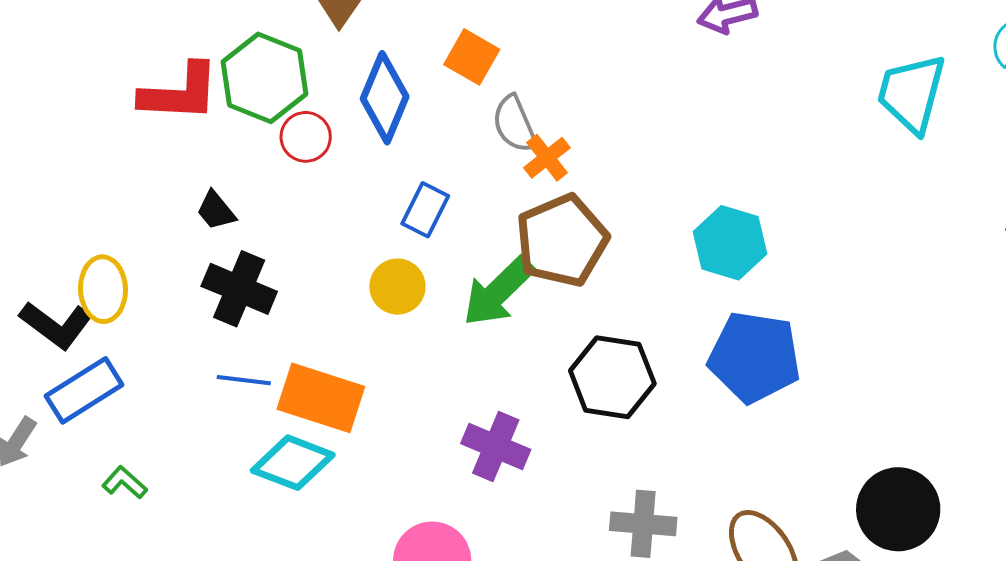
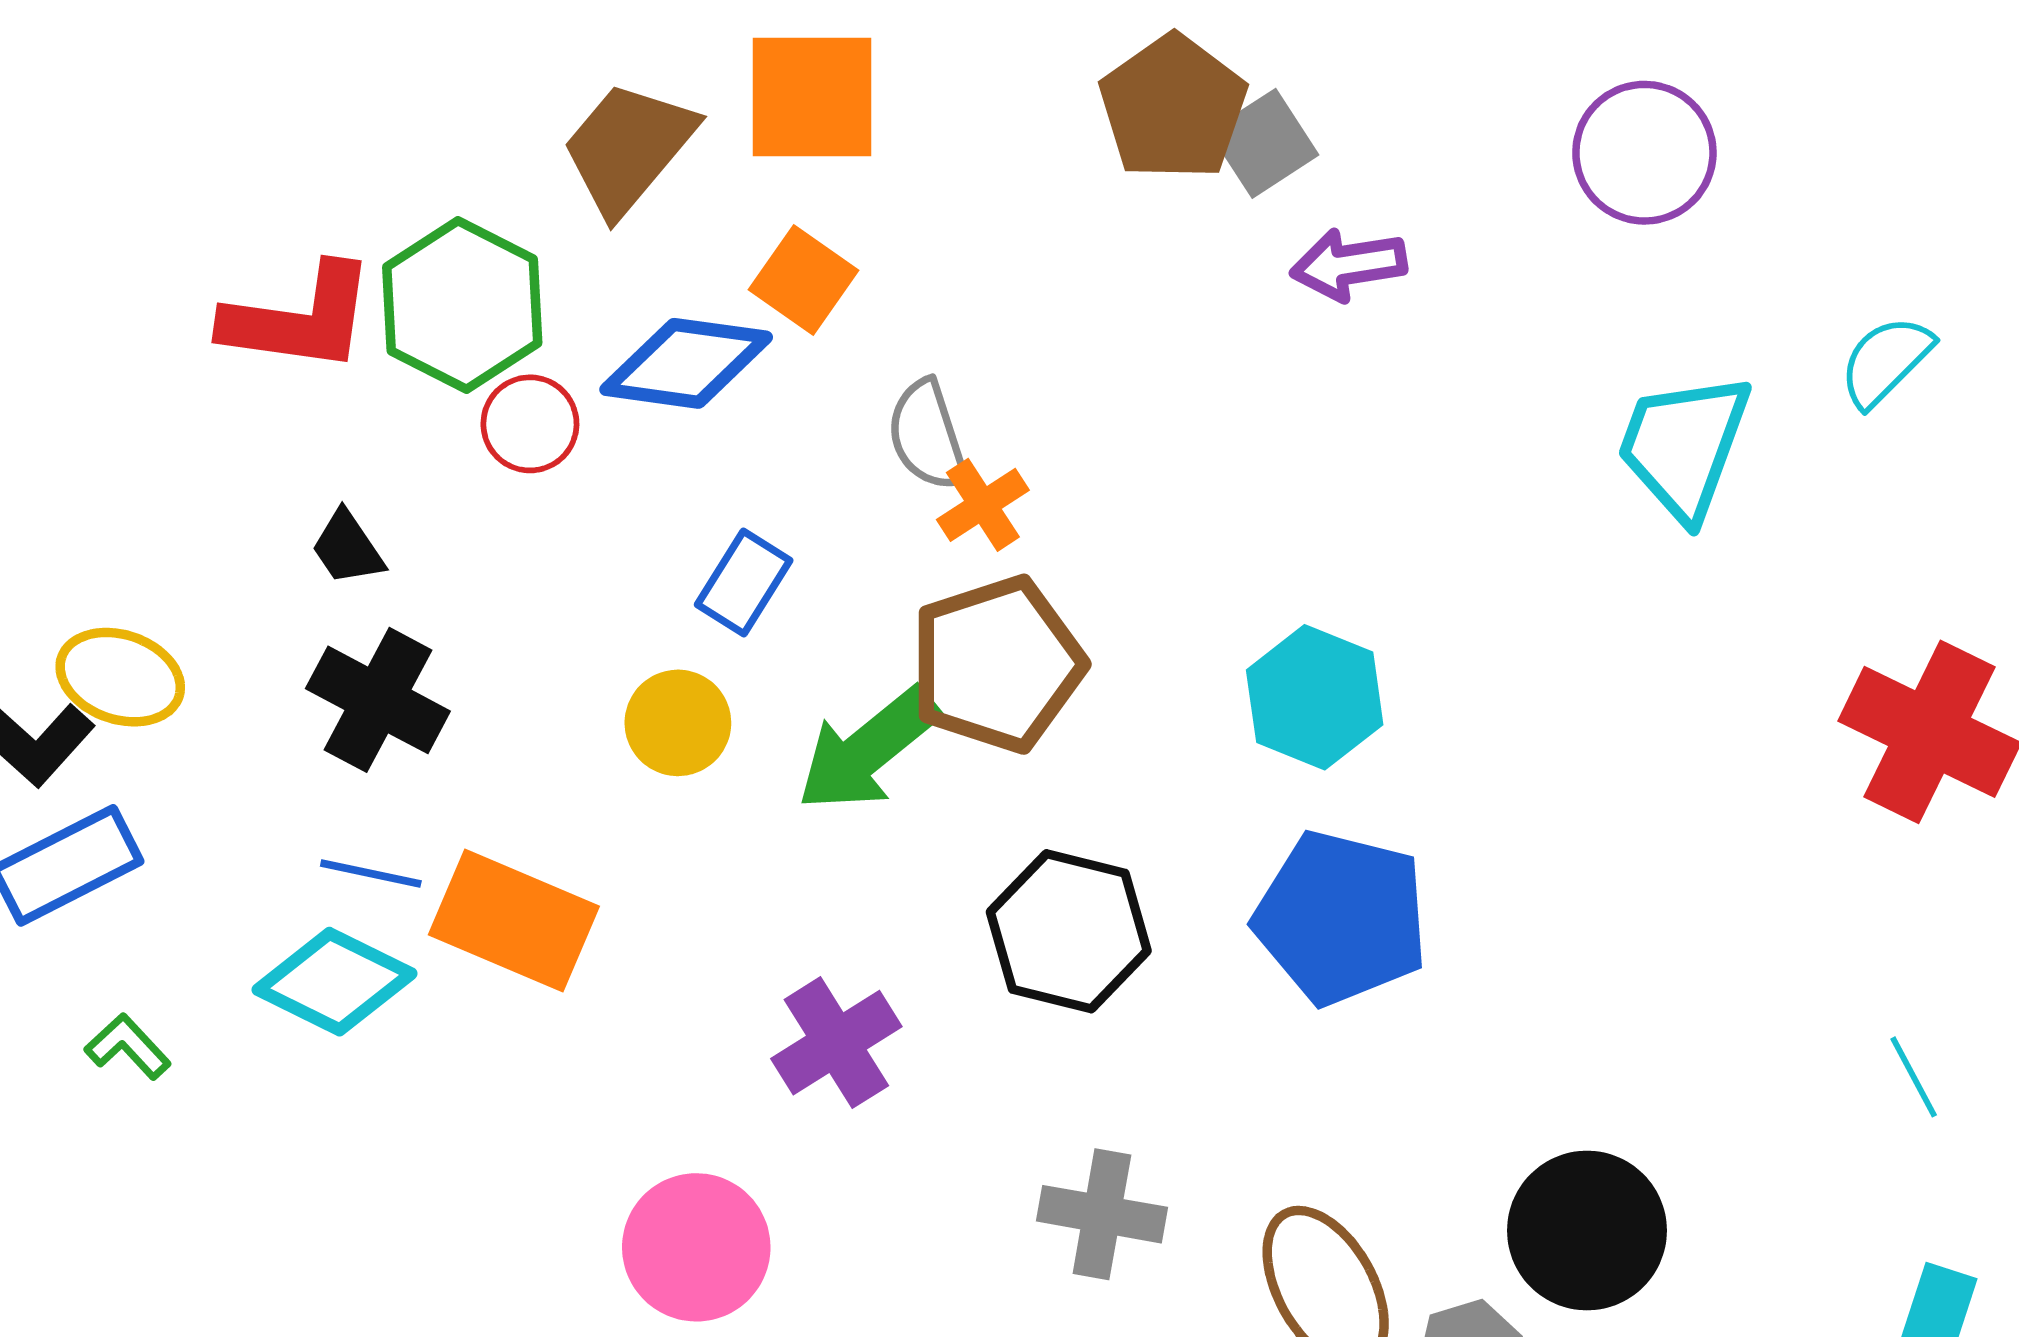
orange square: (472, 57) -> (803, 280), moved
blue diamond: (385, 98) -> (686, 363), turned 70
yellow ellipse: (103, 289) -> (120, 677), turned -74
purple cross: (496, 447) -> (836, 1043), turned 30
cyan diamond: (293, 463) -> (335, 982), moved

